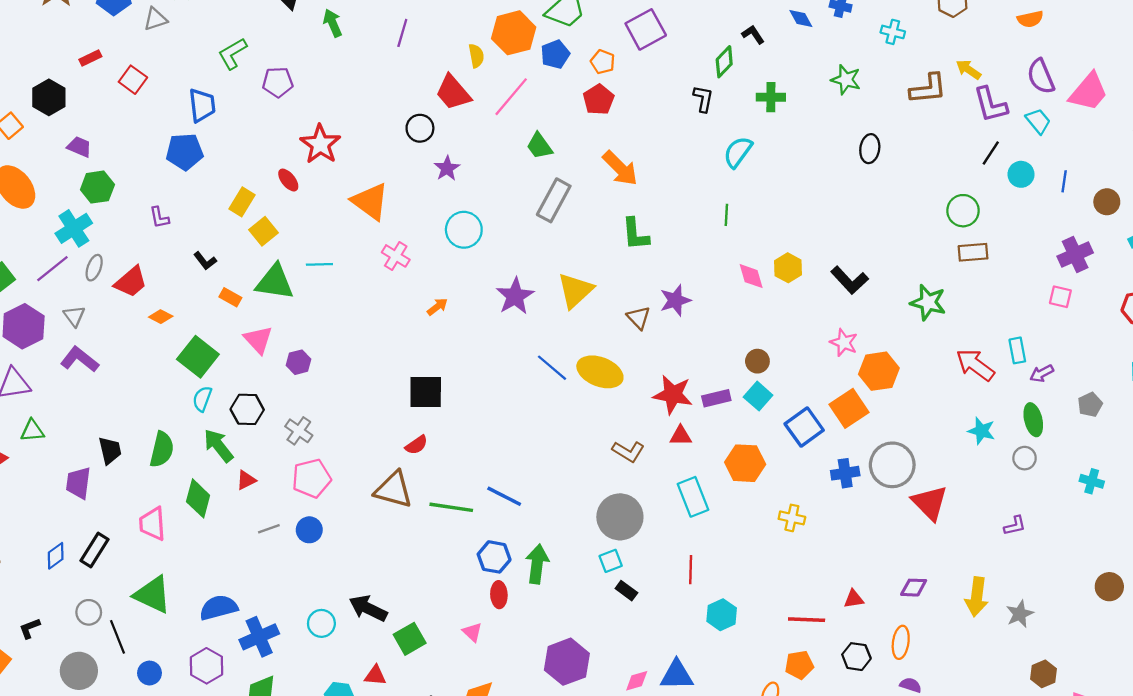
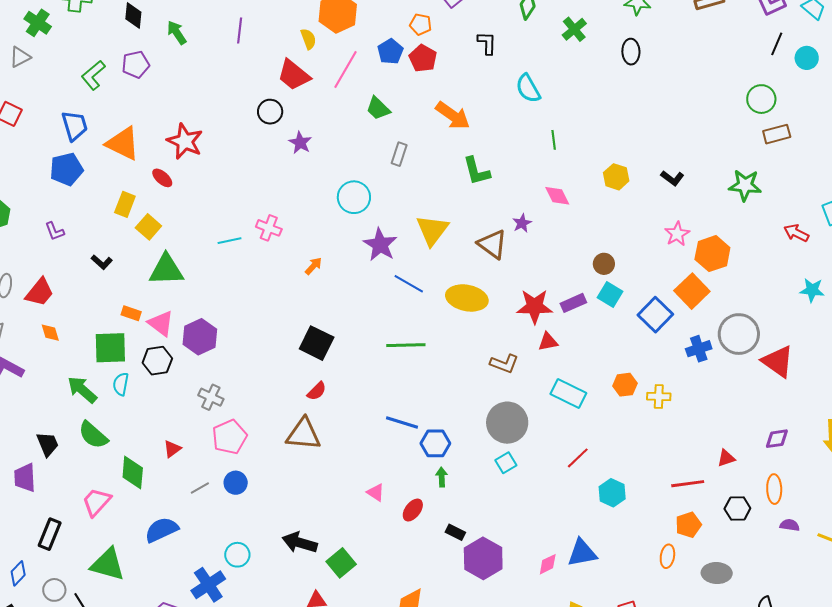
blue pentagon: (555, 54) -> (390, 51), moved
purple pentagon: (278, 82) -> (136, 64), moved
green cross: (771, 97) -> (574, 29), turned -30
black L-shape: (703, 99) -> (487, 43), moved
black ellipse: (870, 149) -> (631, 52), moved
cyan semicircle: (738, 152) -> (528, 88), moved, turned -56
gray rectangle: (554, 200) -> (399, 154), size x0.6
orange triangle: (370, 201) -> (123, 143), moved
cyan circle: (464, 230) -> (354, 197), moved
cyan line: (319, 264) -> (230, 241), moved
pink diamond: (751, 276) -> (557, 196), moved
black L-shape: (850, 280) -> (672, 178), size x0.7
orange rectangle: (230, 297) -> (131, 313), moved
purple star: (675, 300) -> (522, 223), size x0.7
orange diamond: (161, 317) -> (50, 333), moved, turned 55
brown triangle: (639, 318) -> (492, 244), size x1.4
pink star: (844, 343) -> (677, 234), turned 30
green square: (198, 357) -> (110, 348), turned -30
purple hexagon: (299, 362) -> (200, 337), size x1.6
red arrow: (975, 365) -> (796, 233), size x0.7
blue line: (552, 368) -> (409, 284), moved
black square: (426, 392) -> (317, 343), turned 36
black hexagon: (247, 409) -> (157, 361), moved
green arrow: (218, 446) -> (82, 390), moved
green semicircle: (162, 449) -> (93, 435), turned 128
orange hexagon: (745, 463) -> (625, 385), moved, size x0.7
cyan rectangle: (693, 497) -> (568, 393), turned -32
green line: (451, 507) -> (406, 345), moved
pink trapezoid: (152, 524) -> (97, 502), turned 56
blue diamond: (56, 556) -> (18, 573), moved
blue hexagon: (494, 557) -> (435, 443), moved
green arrow: (537, 564) -> (442, 477), size x0.6
red line: (691, 570) -> (578, 458), turned 55
black rectangle: (626, 591) -> (455, 532), moved
red ellipse: (499, 595) -> (413, 510), turned 50
blue semicircle: (219, 608) -> (162, 530), moved
cyan circle: (321, 623) -> (237, 555), moved
pink triangle: (472, 632) -> (376, 492), moved

